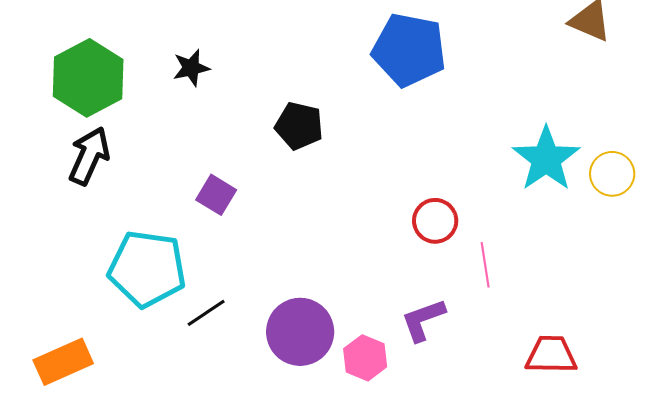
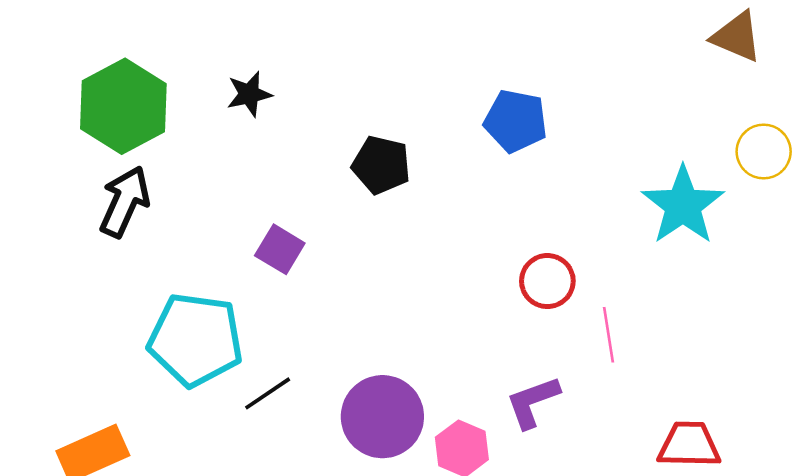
blue pentagon: (409, 50) -> (516, 121), moved, size x0.7
yellow circle: (612, 174) -> (764, 152), moved

